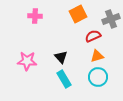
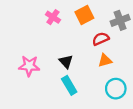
pink cross: (35, 16) -> (53, 17), moved, turned 32
cyan circle: (98, 77) -> (116, 89), moved

